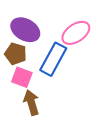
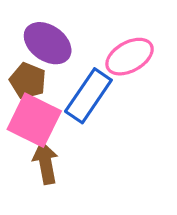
pink square: (22, 77) -> (34, 120), size x1.5

